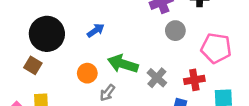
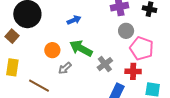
blue arrow: (96, 30) -> (74, 20), moved
pink pentagon: (216, 48) -> (142, 48), moved

